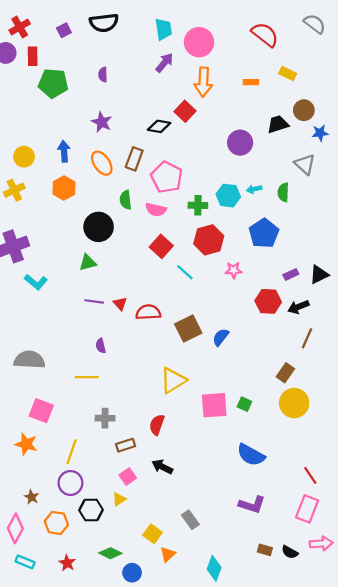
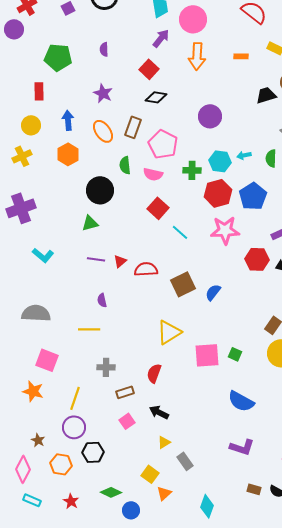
red rectangle: (33, 56) -> (39, 91), moved
red square: (185, 111) -> (149, 69), moved
purple circle: (240, 143) -> (210, 116), moved
red hexagon: (209, 240) -> (218, 193), moved
pink star: (234, 270) -> (225, 230), size x1.8
cyan L-shape: (36, 282) -> (43, 255), moved
red triangle: (120, 304) -> (120, 261), turned 32
yellow triangle: (119, 499) -> (164, 442), moved

